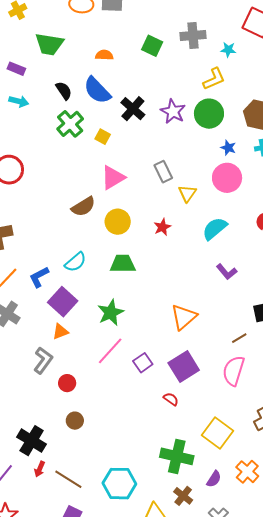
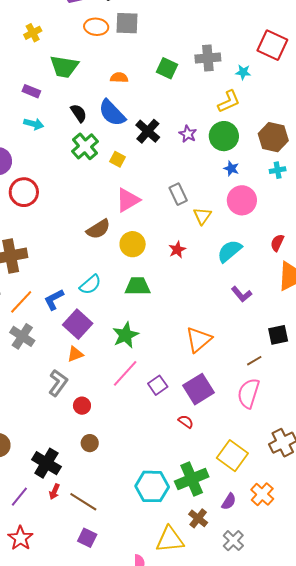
purple star: (173, 111) -> (188, 134), size x0.7
blue star: (228, 148) -> (231, 168), moved
green cross: (177, 456) -> (192, 479), turned -36
cyan hexagon: (119, 484) -> (152, 486), moved

